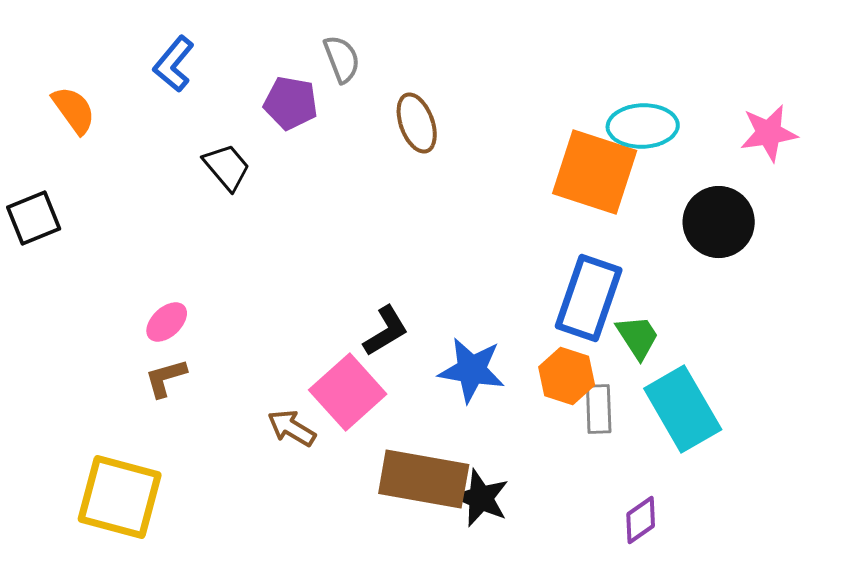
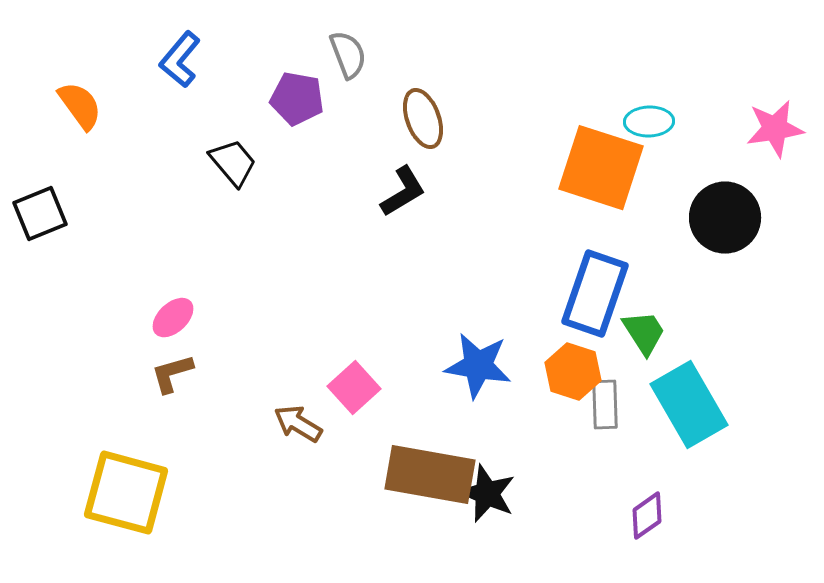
cyan ellipse: (643, 126) -> (649, 122), size x0.7
black L-shape: (386, 331) -> (403, 192), moved
pink square: (348, 392) -> (354, 388), size x0.7

